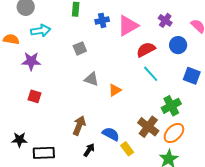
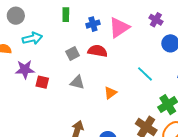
red semicircle: (146, 50) -> (98, 51), moved, turned 42
gray triangle: (91, 79) -> (77, 82), moved
red square: (34, 96) -> (42, 82), moved

